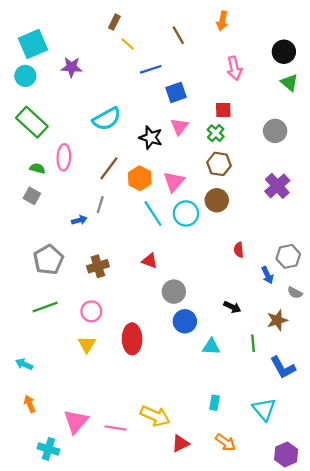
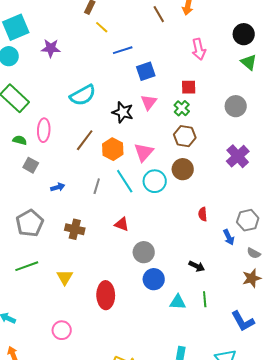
brown line: (178, 35) -> (159, 14), moved
gray square: (32, 196) -> (31, 165), moved
gray line: (100, 205) -> (97, 186), moved
brown cross: (98, 266) -> (75, 229), turned 30
pink circle: (91, 311) -> (62, 330), moved
brown star: (277, 320) -> (252, 278), moved
green line: (253, 343) -> (205, 299), moved
yellow triangle: (87, 344) -> (65, 277), moved

